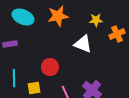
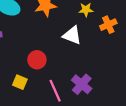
yellow square: (34, 88) -> (20, 82), turned 32

